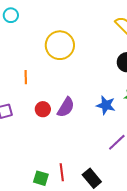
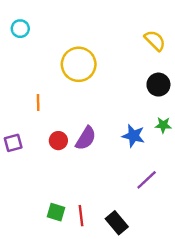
green square: (41, 178) -> (56, 212), moved

